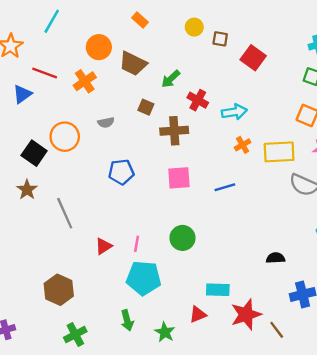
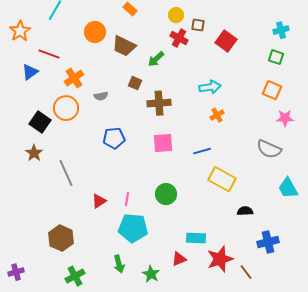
orange cross: (85, 81) -> (74, 78), moved
red cross: (198, 100) -> (179, 38), moved
yellow rectangle: (279, 152) -> (222, 179), moved, turned 32

